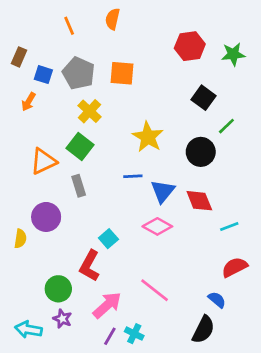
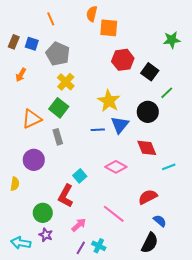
orange semicircle: (113, 19) -> (92, 14), moved
red hexagon: (190, 46) -> (123, 60), moved
orange square: (122, 73) -> (109, 28), moved
blue square: (43, 75) -> (32, 44), moved
blue triangle: (163, 191) -> (120, 125), moved
yellow semicircle: (20, 239) -> (15, 184), moved
red semicircle: (235, 267) -> (148, 197), moved
pink arrow: (107, 305) -> (79, 225), size x0.7

